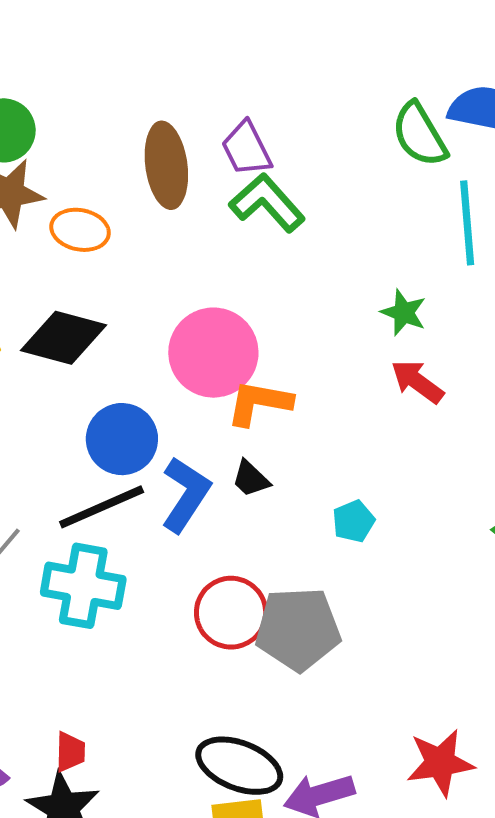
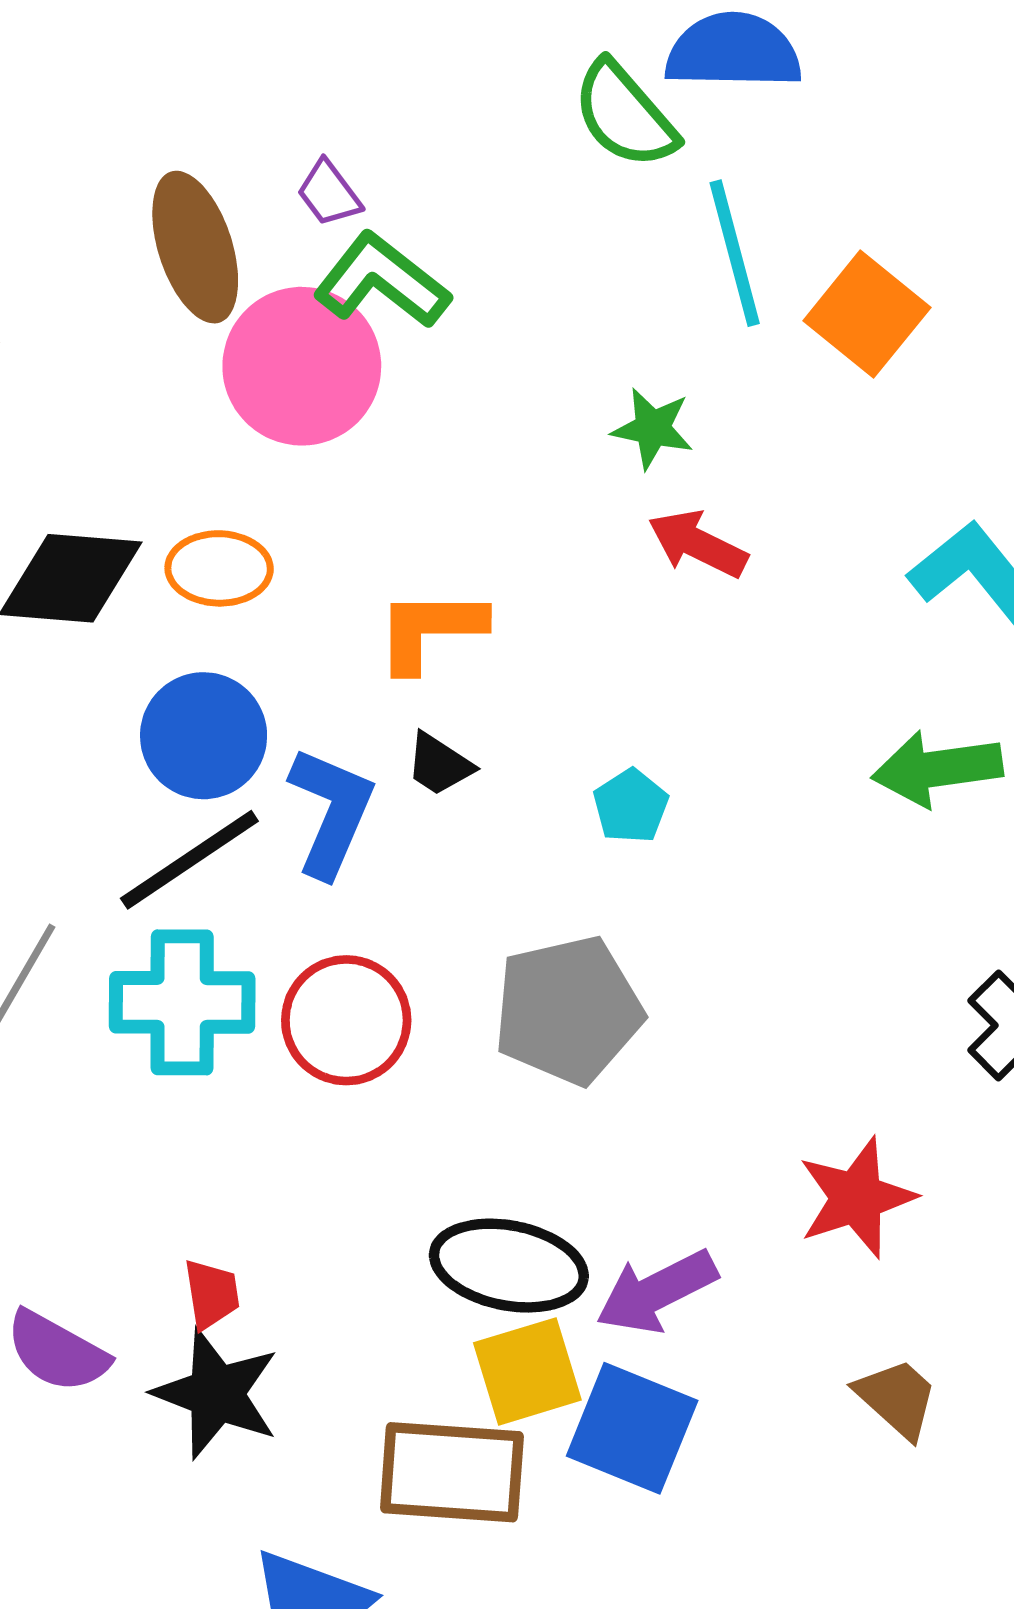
purple trapezoid: (246, 149) -> (329, 193), size x0.7
orange ellipse: (80, 230) -> (219, 568), moved
pink circle: (213, 353) -> (302, 366), moved
red circle: (231, 613) -> (346, 1020), moved

